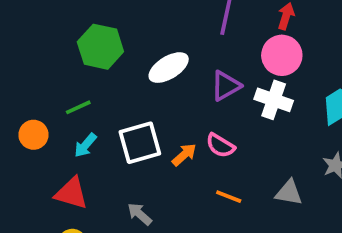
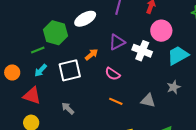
green hexagon: (100, 47) -> (56, 33), moved
pink circle: (282, 55) -> (161, 31), moved
white ellipse: (169, 68) -> (85, 19), moved
orange circle: (33, 135) -> (12, 72), moved
orange arrow: (184, 155) -> (91, 55), moved

